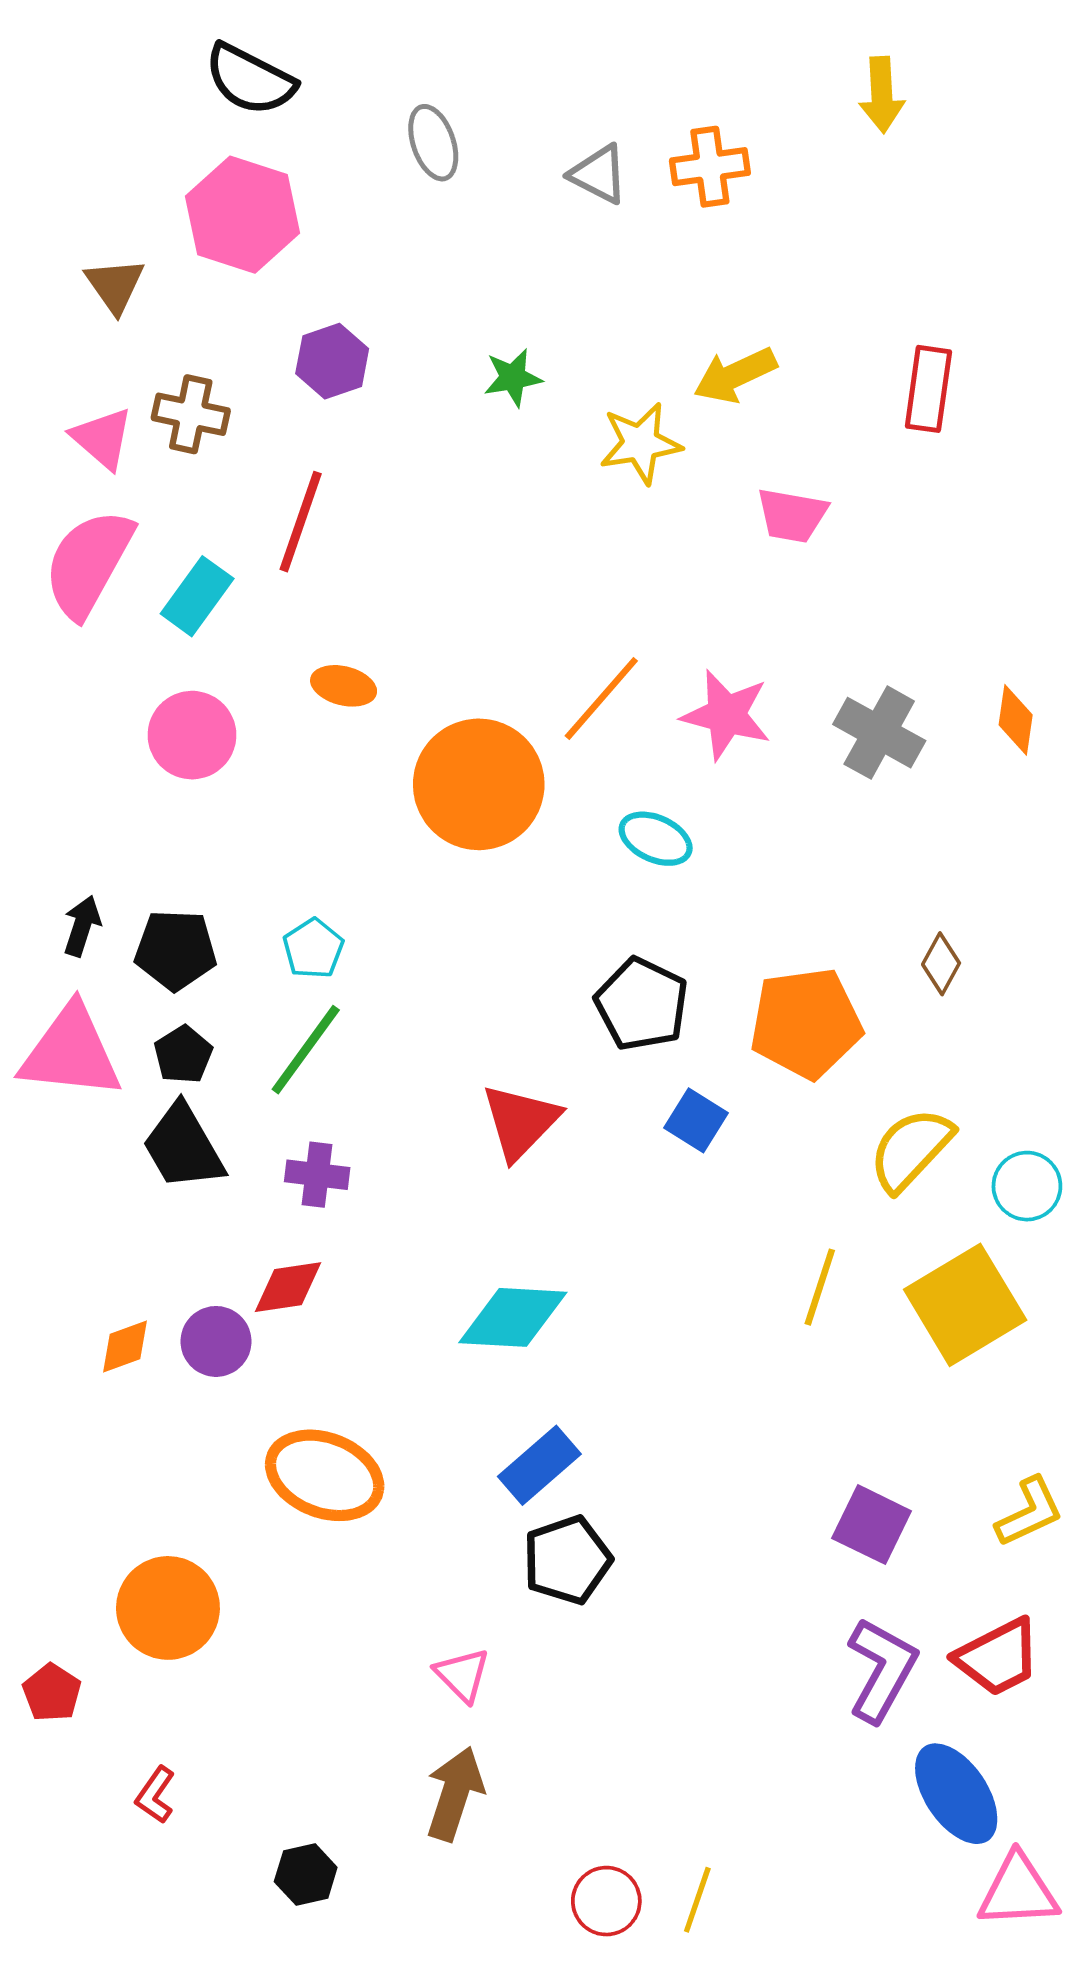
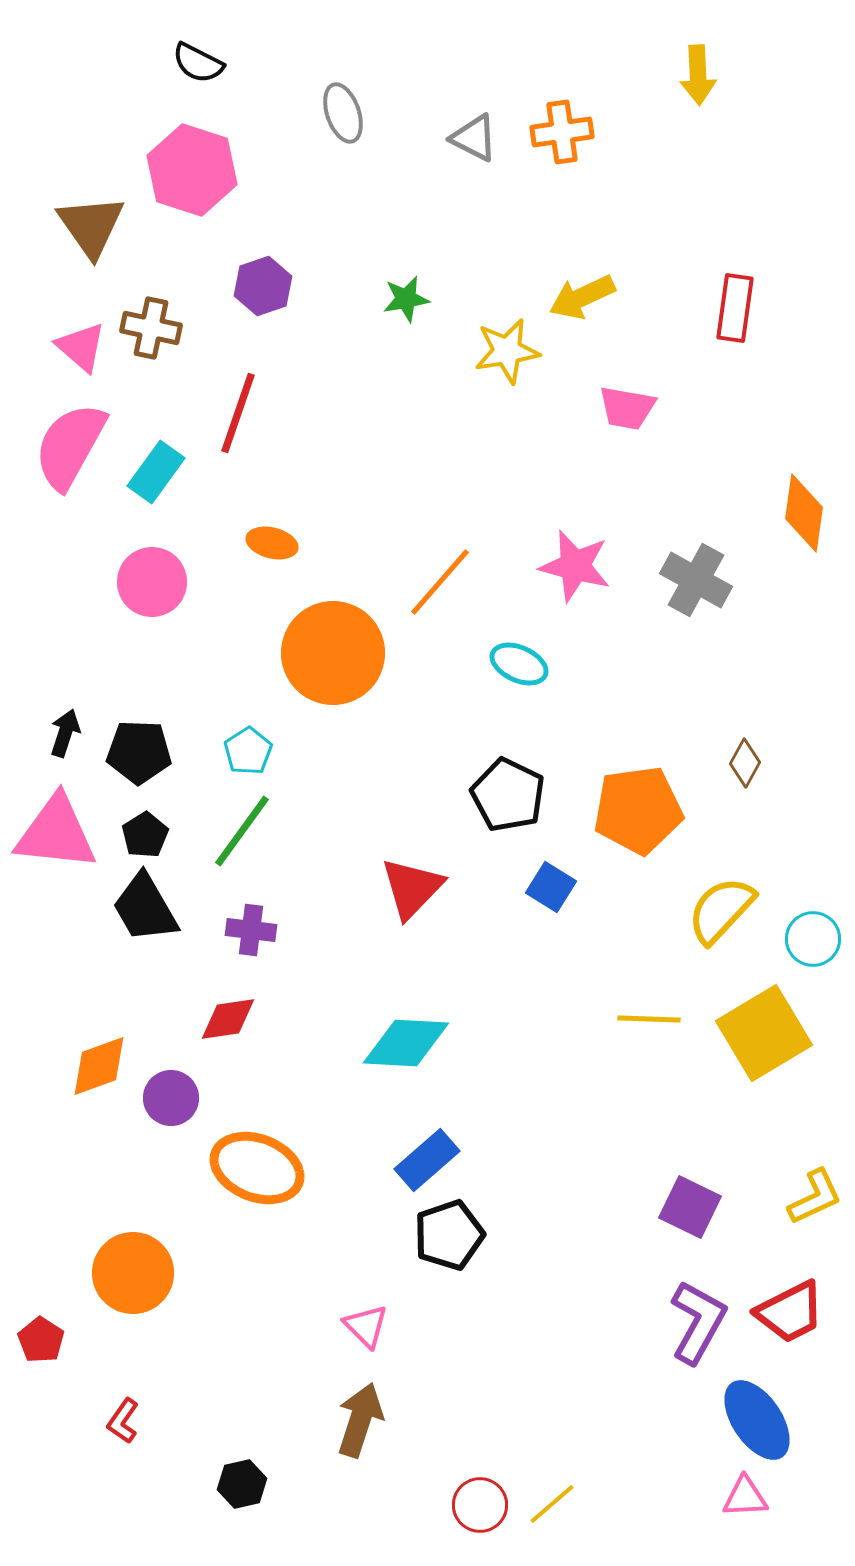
black semicircle: (250, 79) -> (198, 63), size x0.7
brown triangle: (115, 285) -> (91, 226), size x1.4
orange line: (601, 698) -> (440, 582), moved
orange diamond: (1016, 720) -> (804, 513), moved, size x1.4
orange circle: (479, 784) -> (333, 653), moved
yellow line: (820, 1287) -> (649, 1019), turned 74
purple circle: (216, 1341) -> (171, 1098), moved
orange diamond: (125, 1346) -> (99, 1066), size x1.4
pink triangle: (1018, 1891) -> (745, 1497), moved, size x0.7
yellow line: (697, 1900) -> (552, 1504), turned 30

